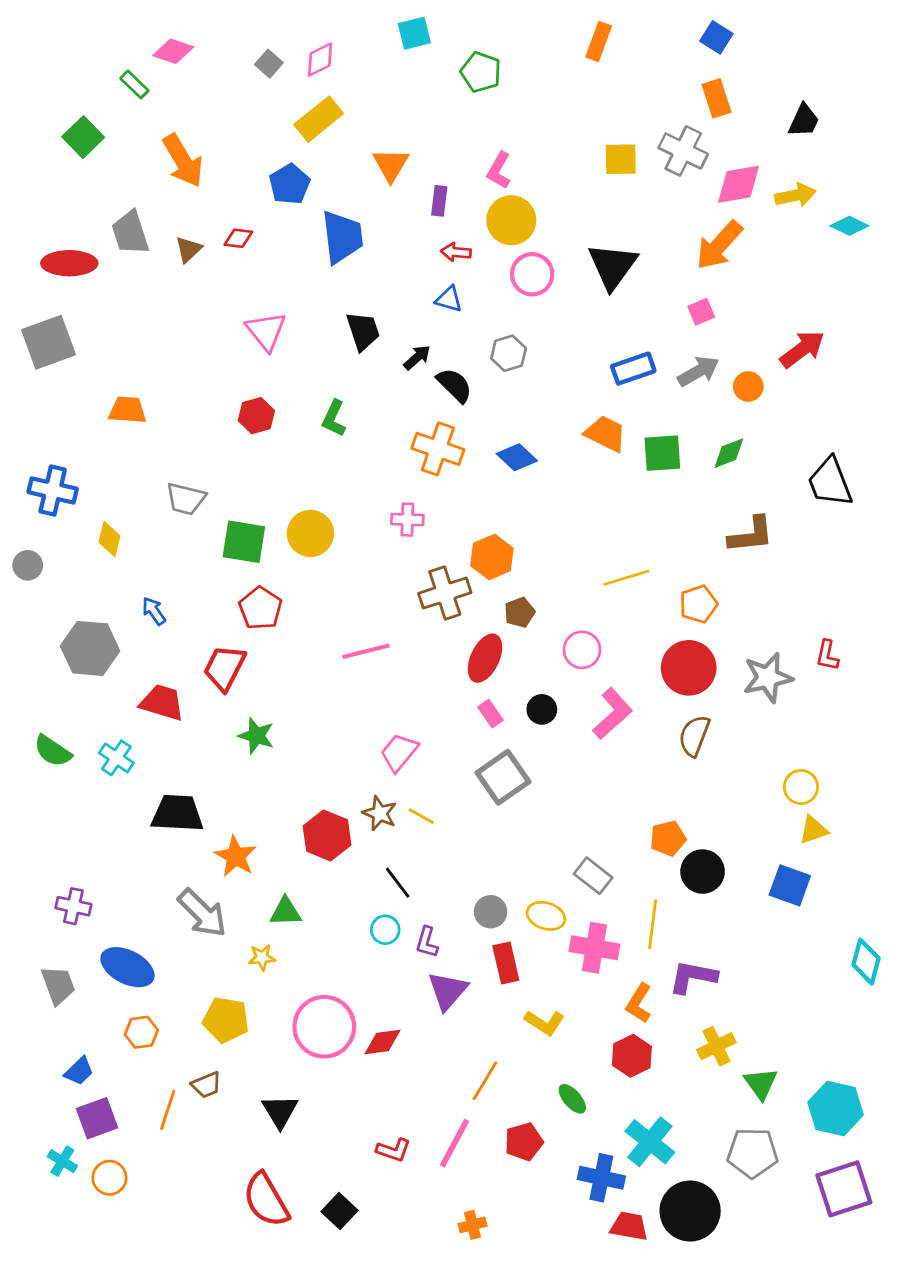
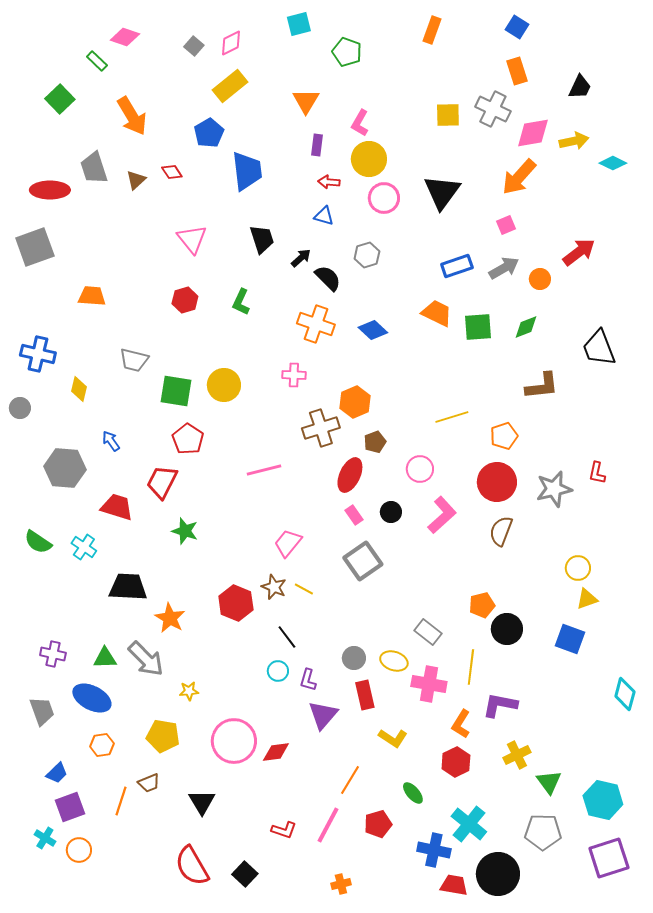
orange triangle: (391, 165) -> (306, 101), moved
red diamond: (238, 238) -> (172, 172), turned 50
green triangle: (285, 912) -> (105, 658), moved

